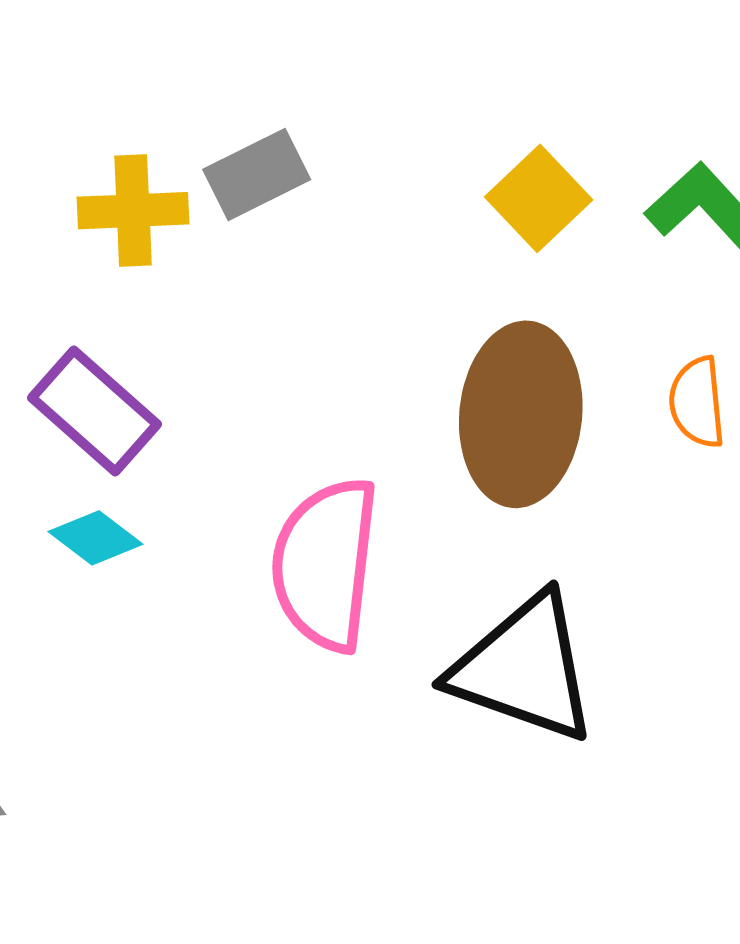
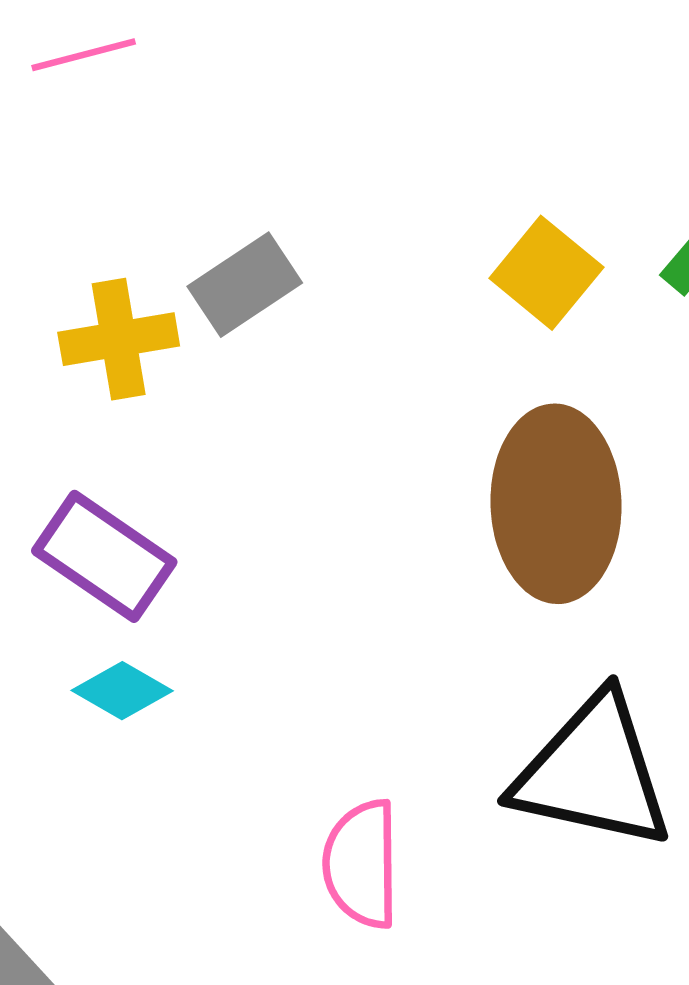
pink semicircle: (325, 564) -> (362, 864), moved, size x0.7

